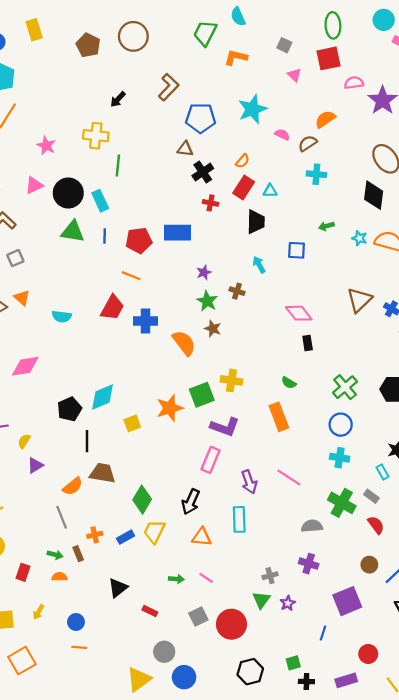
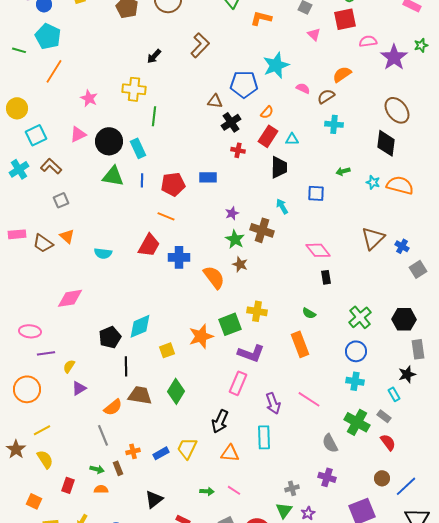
blue pentagon: (201, 118) -> (244, 84), moved
blue rectangle: (177, 233) -> (208, 177), size x0.7
brown cross: (237, 291) -> (262, 230), size x1.6
green diamond: (142, 500) -> (176, 391), moved
gray semicircle: (312, 526) -> (330, 443), turned -114

